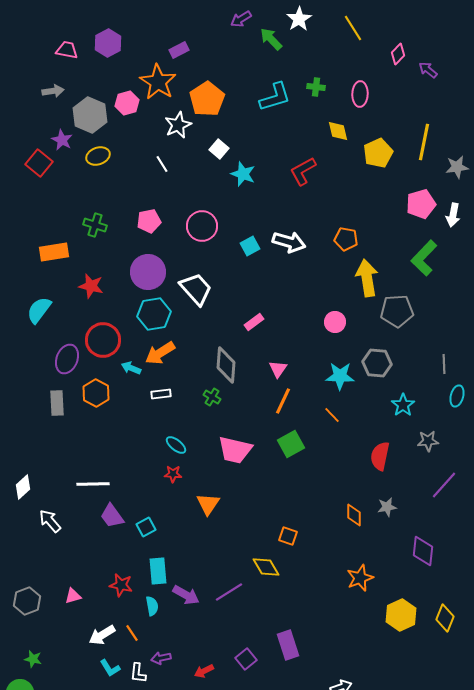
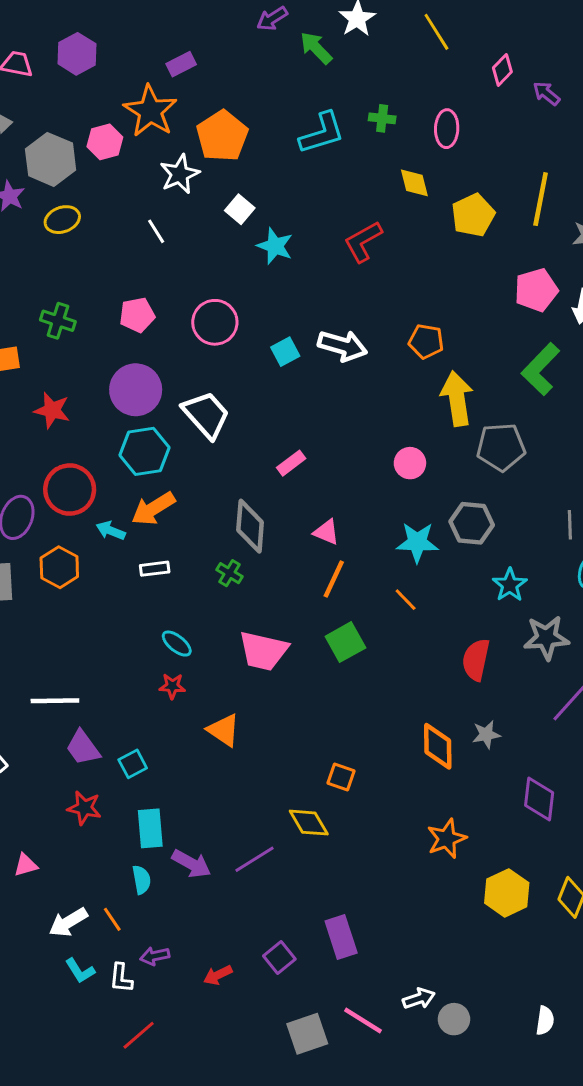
pink triangle: (278, 369) -> (326, 532), turned -42
gray star: (428, 441) -> (546, 638), size x1.4
orange triangle: (208, 504) -> (224, 730), turned -30
orange diamond: (354, 515) -> (438, 746), size x1.4
red star: (121, 585) -> (84, 808), moved

